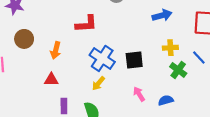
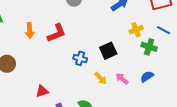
orange arrow: (56, 50) -> (30, 30), moved
blue cross: (102, 58) -> (80, 58), size x0.6
yellow arrow: (98, 83) -> (101, 78), moved, turned -64

